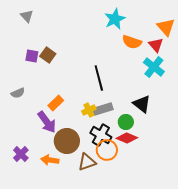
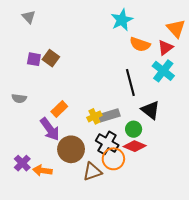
red triangle: (156, 45) -> (165, 48), turned 35
black line: (99, 78) -> (130, 83), moved
gray semicircle: (18, 93) -> (19, 98), turned 32
orange arrow: (50, 160) -> (42, 170), moved

